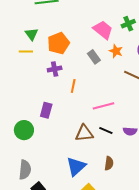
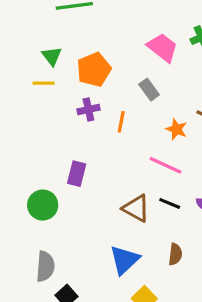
orange star: (116, 51) -> (177, 129), moved
orange line: (73, 86) -> (121, 122), moved
pink line: (104, 106) -> (165, 165), turned 40
brown triangle: (84, 133) -> (136, 208), turned 36

